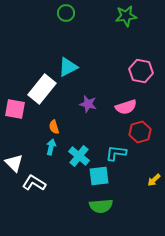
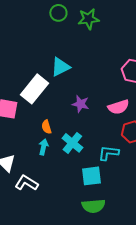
green star: (126, 16) -> (88, 19), moved
cyan cross: (79, 156) -> (72, 143), moved

